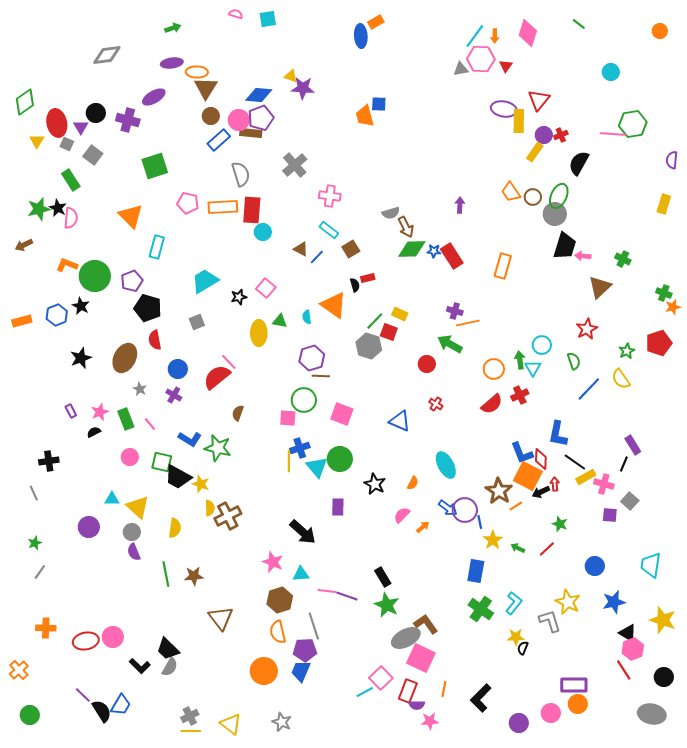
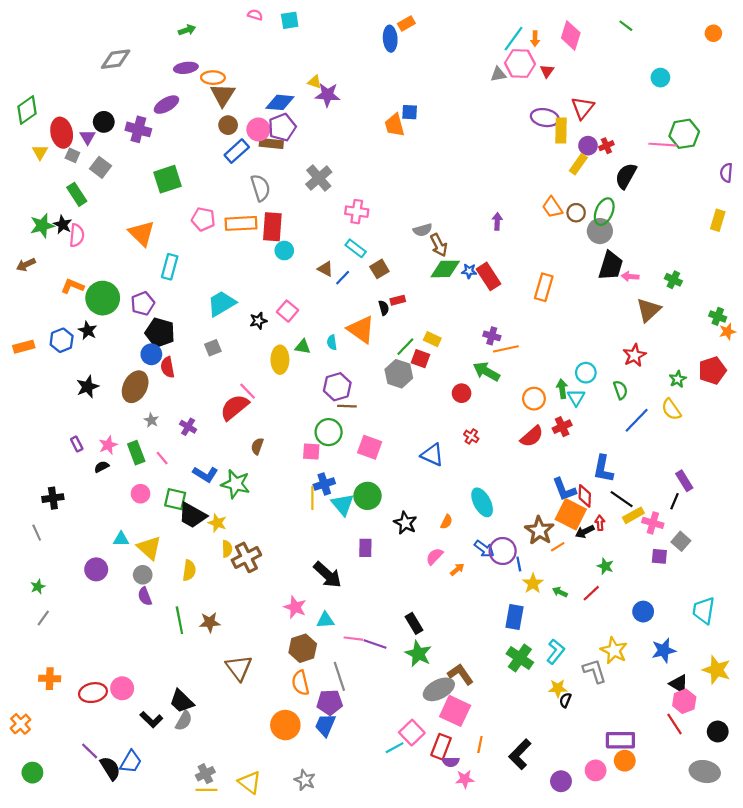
blue circle: (178, 369) -> (151, 354), moved

